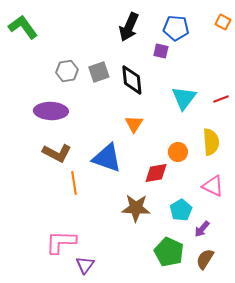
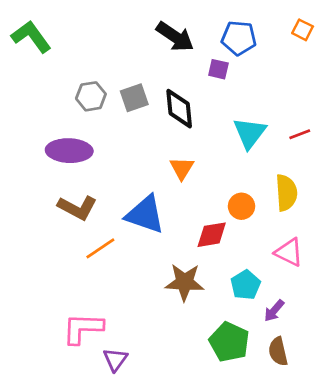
black arrow: (129, 27) -> (175, 37), turned -80
orange line: (74, 183) -> (100, 248), turned 65
brown semicircle: (205, 259) -> (278, 351), turned -45

